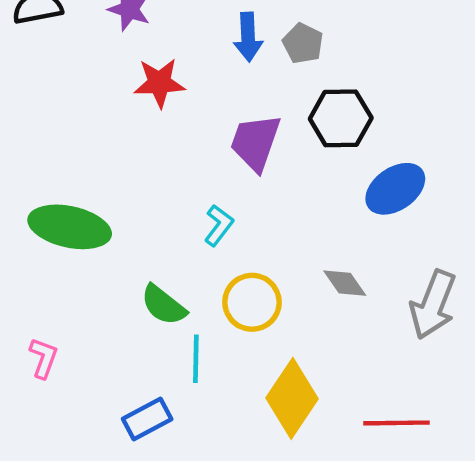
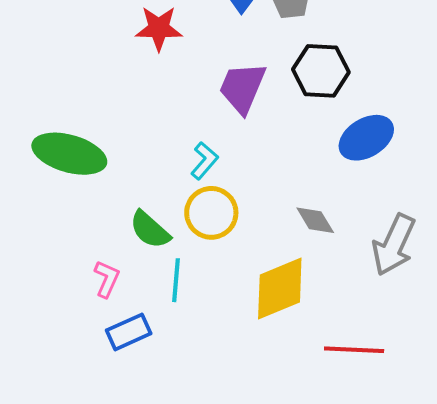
yellow circle: (252, 302) -> (211, 213), moved
pink L-shape: (43, 358) -> (107, 279), moved
yellow diamond: (292, 398) -> (280, 289), moved, turned 30

